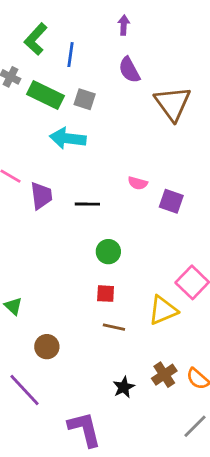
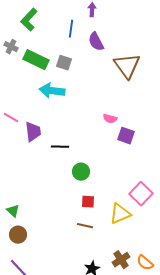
blue line: (71, 55) -> (71, 29), moved
pink semicircle: (138, 183) -> (110, 119), moved
black line: (87, 204) -> (60, 147), moved
red square: (106, 294) -> (88, 202), moved
brown circle: (47, 347) -> (18, 235), moved

